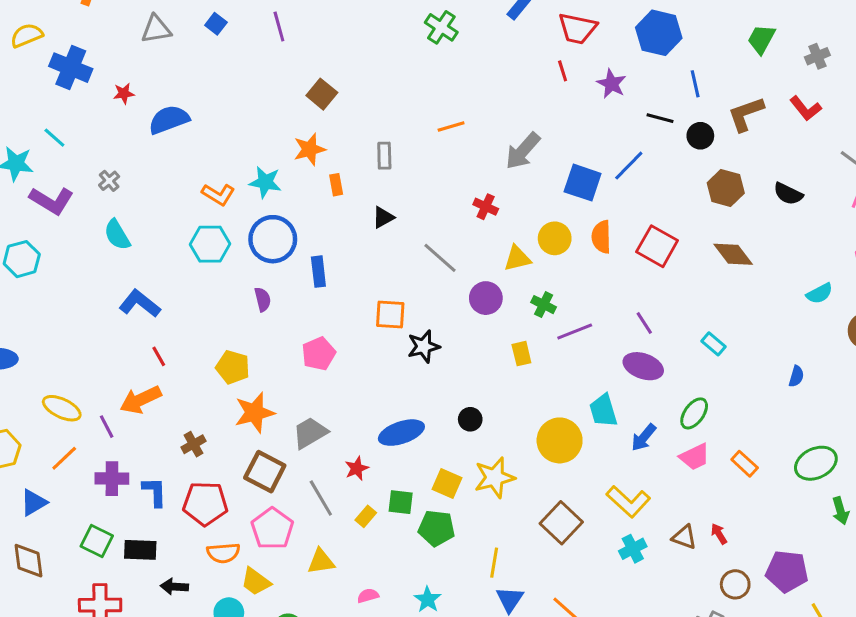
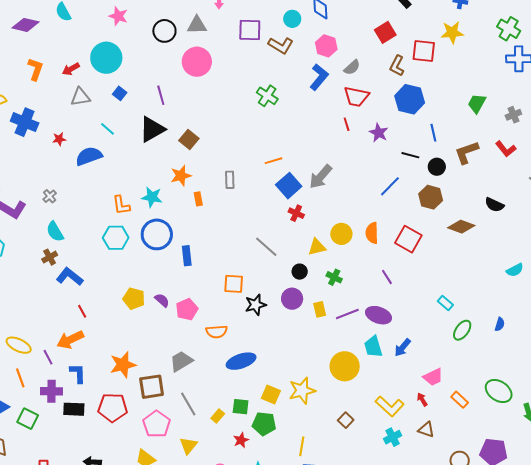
cyan line: (54, 138) -> (108, 129), moved
blue square: (583, 183) -> (289, 186), moved, turned 30
brown hexagon: (726, 188) -> (431, 197), moved
orange L-shape: (218, 194) -> (121, 205), turned 50
black triangle: (383, 217) -> (152, 129), moved, size x1.8
brown diamond: (733, 254) -> (461, 227), moved, turned -32
purple circle: (486, 298) -> (292, 299), moved
purple semicircle: (263, 299) -> (162, 300), moved, turned -35
purple line: (644, 323) -> (387, 277), moved
purple line: (575, 331) -> (347, 314), moved
purple ellipse: (643, 366) -> (379, 315), moved
yellow pentagon: (233, 367) -> (134, 299), moved
orange star: (255, 413) -> (123, 365), moved
green ellipse: (694, 413) -> (462, 330), moved
black circle: (470, 419) -> (300, 272), moved
blue arrow: (644, 437) -> (402, 348), moved
brown cross: (194, 444) -> (50, 257), moved
orange line: (64, 458) -> (20, 378), turned -66
green ellipse: (816, 463) -> (499, 391), moved, turned 60
orange rectangle: (745, 464) -> (460, 400), moved
red star: (357, 468) -> (241, 440), moved
brown square: (265, 472) -> (152, 387), turned -36
blue L-shape: (155, 492) -> (78, 373), moved
brown square: (561, 523) -> (346, 420), size x0.6
red arrow: (719, 534) -> (422, 400), moved
green square: (97, 541) -> (28, 419), moved
black rectangle: (140, 550) -> (74, 409), moved
orange semicircle: (223, 553) -> (217, 332), moved
yellow triangle: (321, 562) -> (188, 446), turned -42

